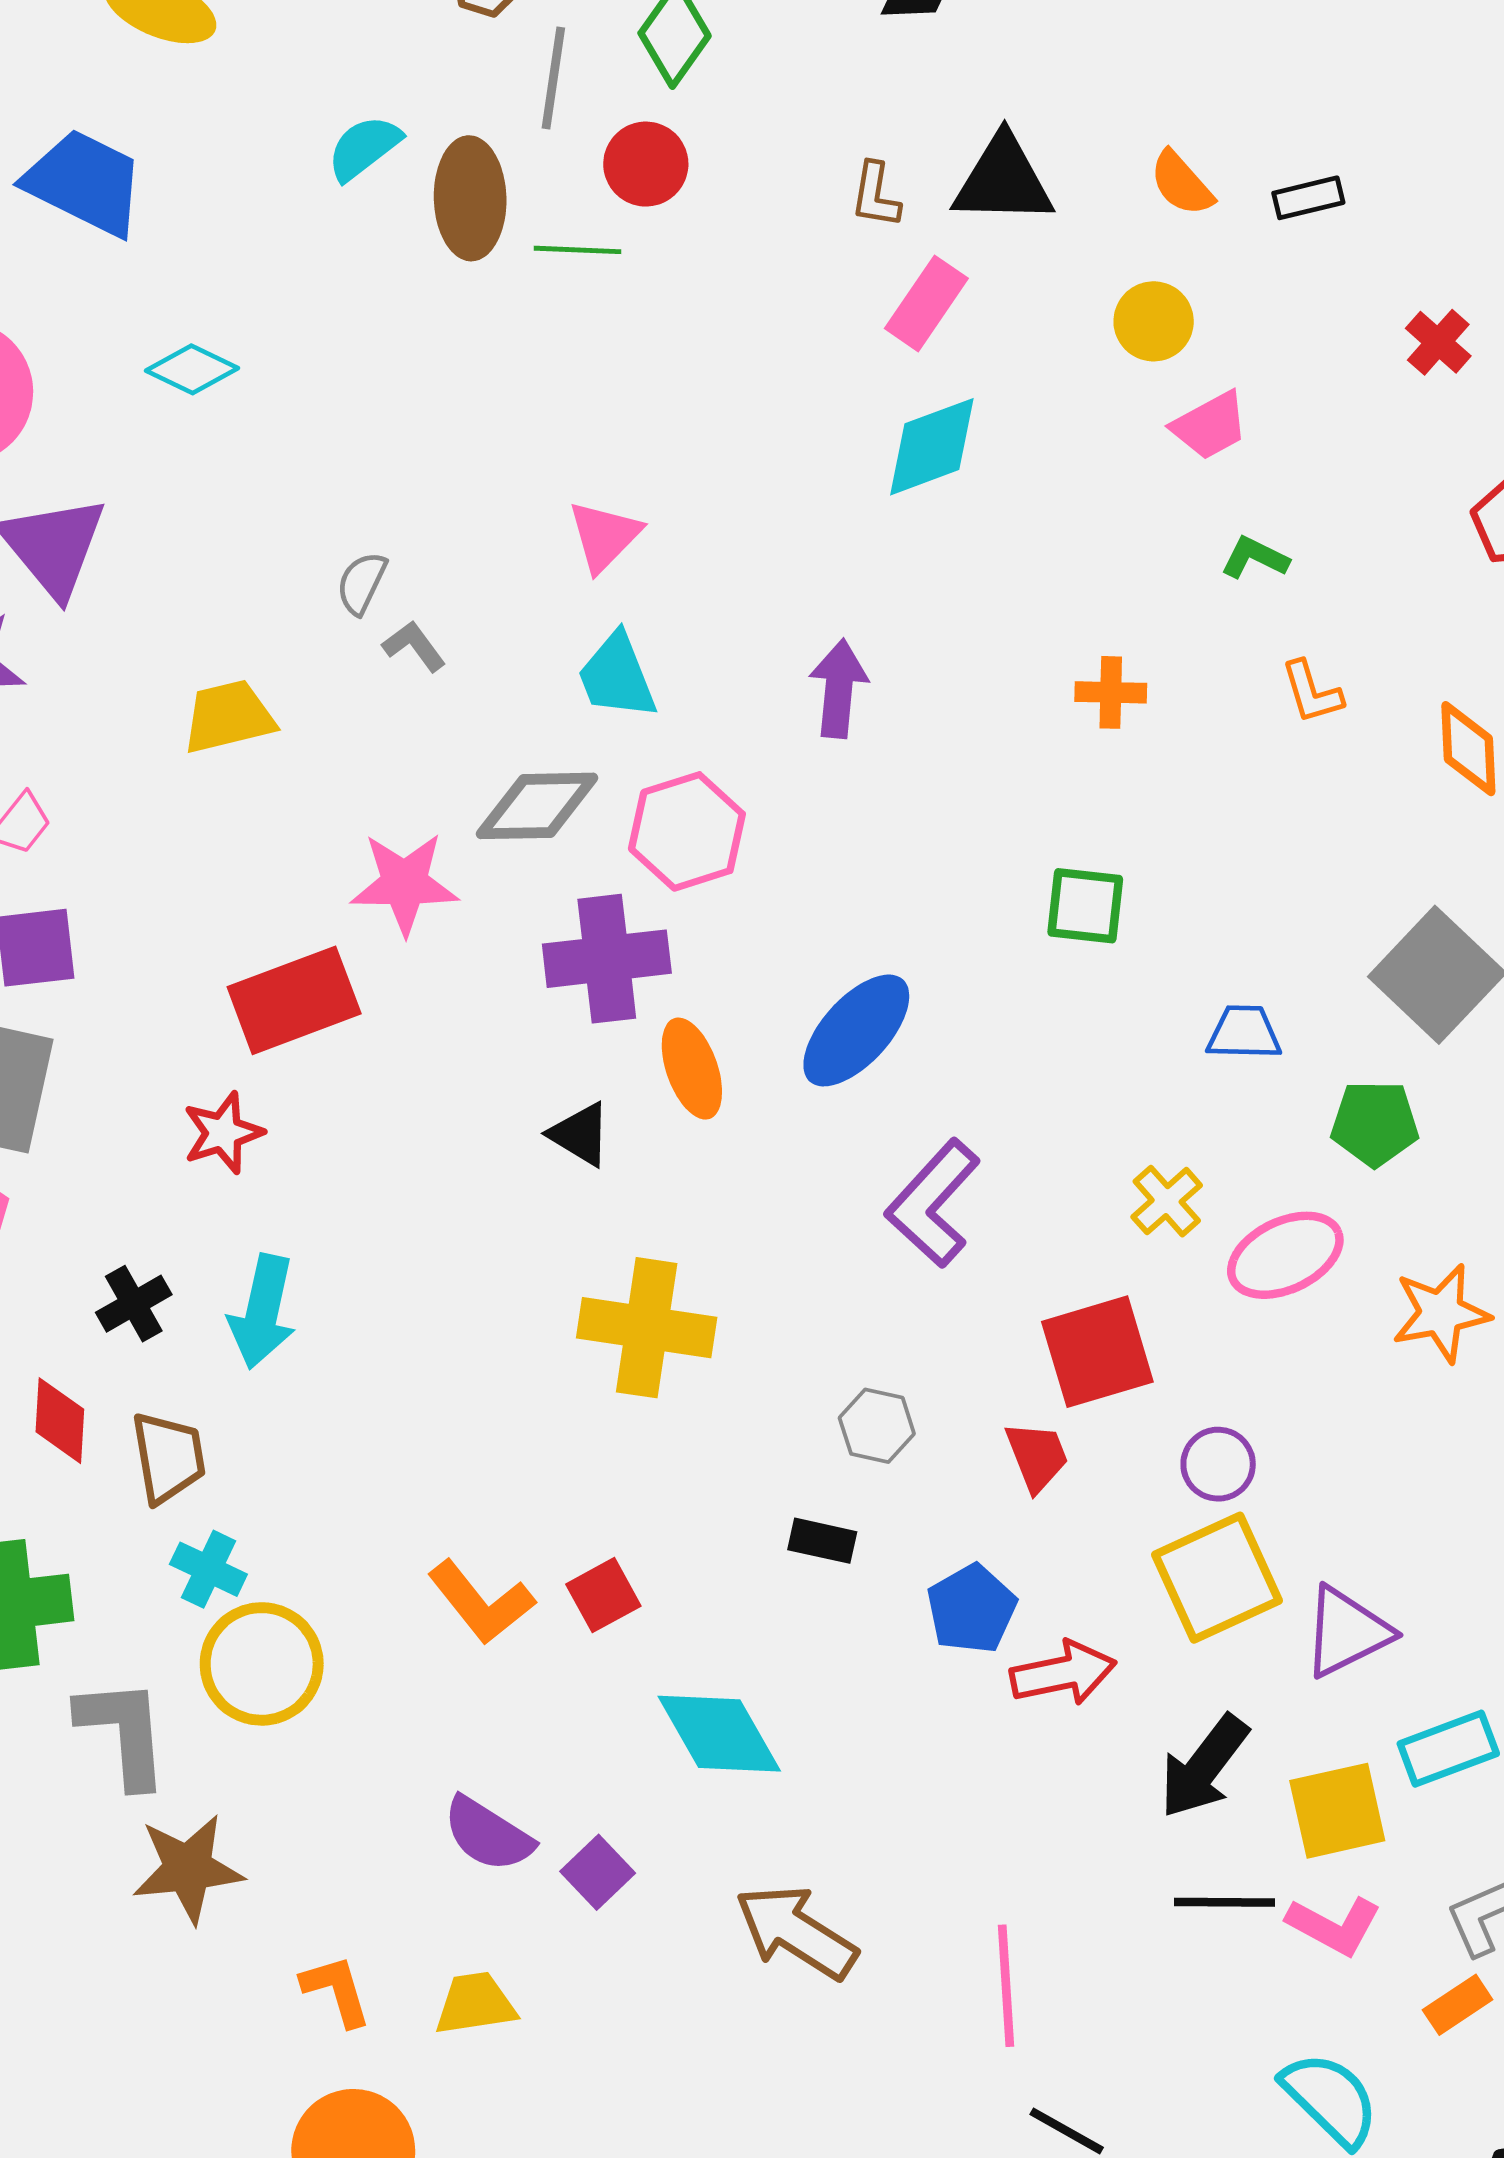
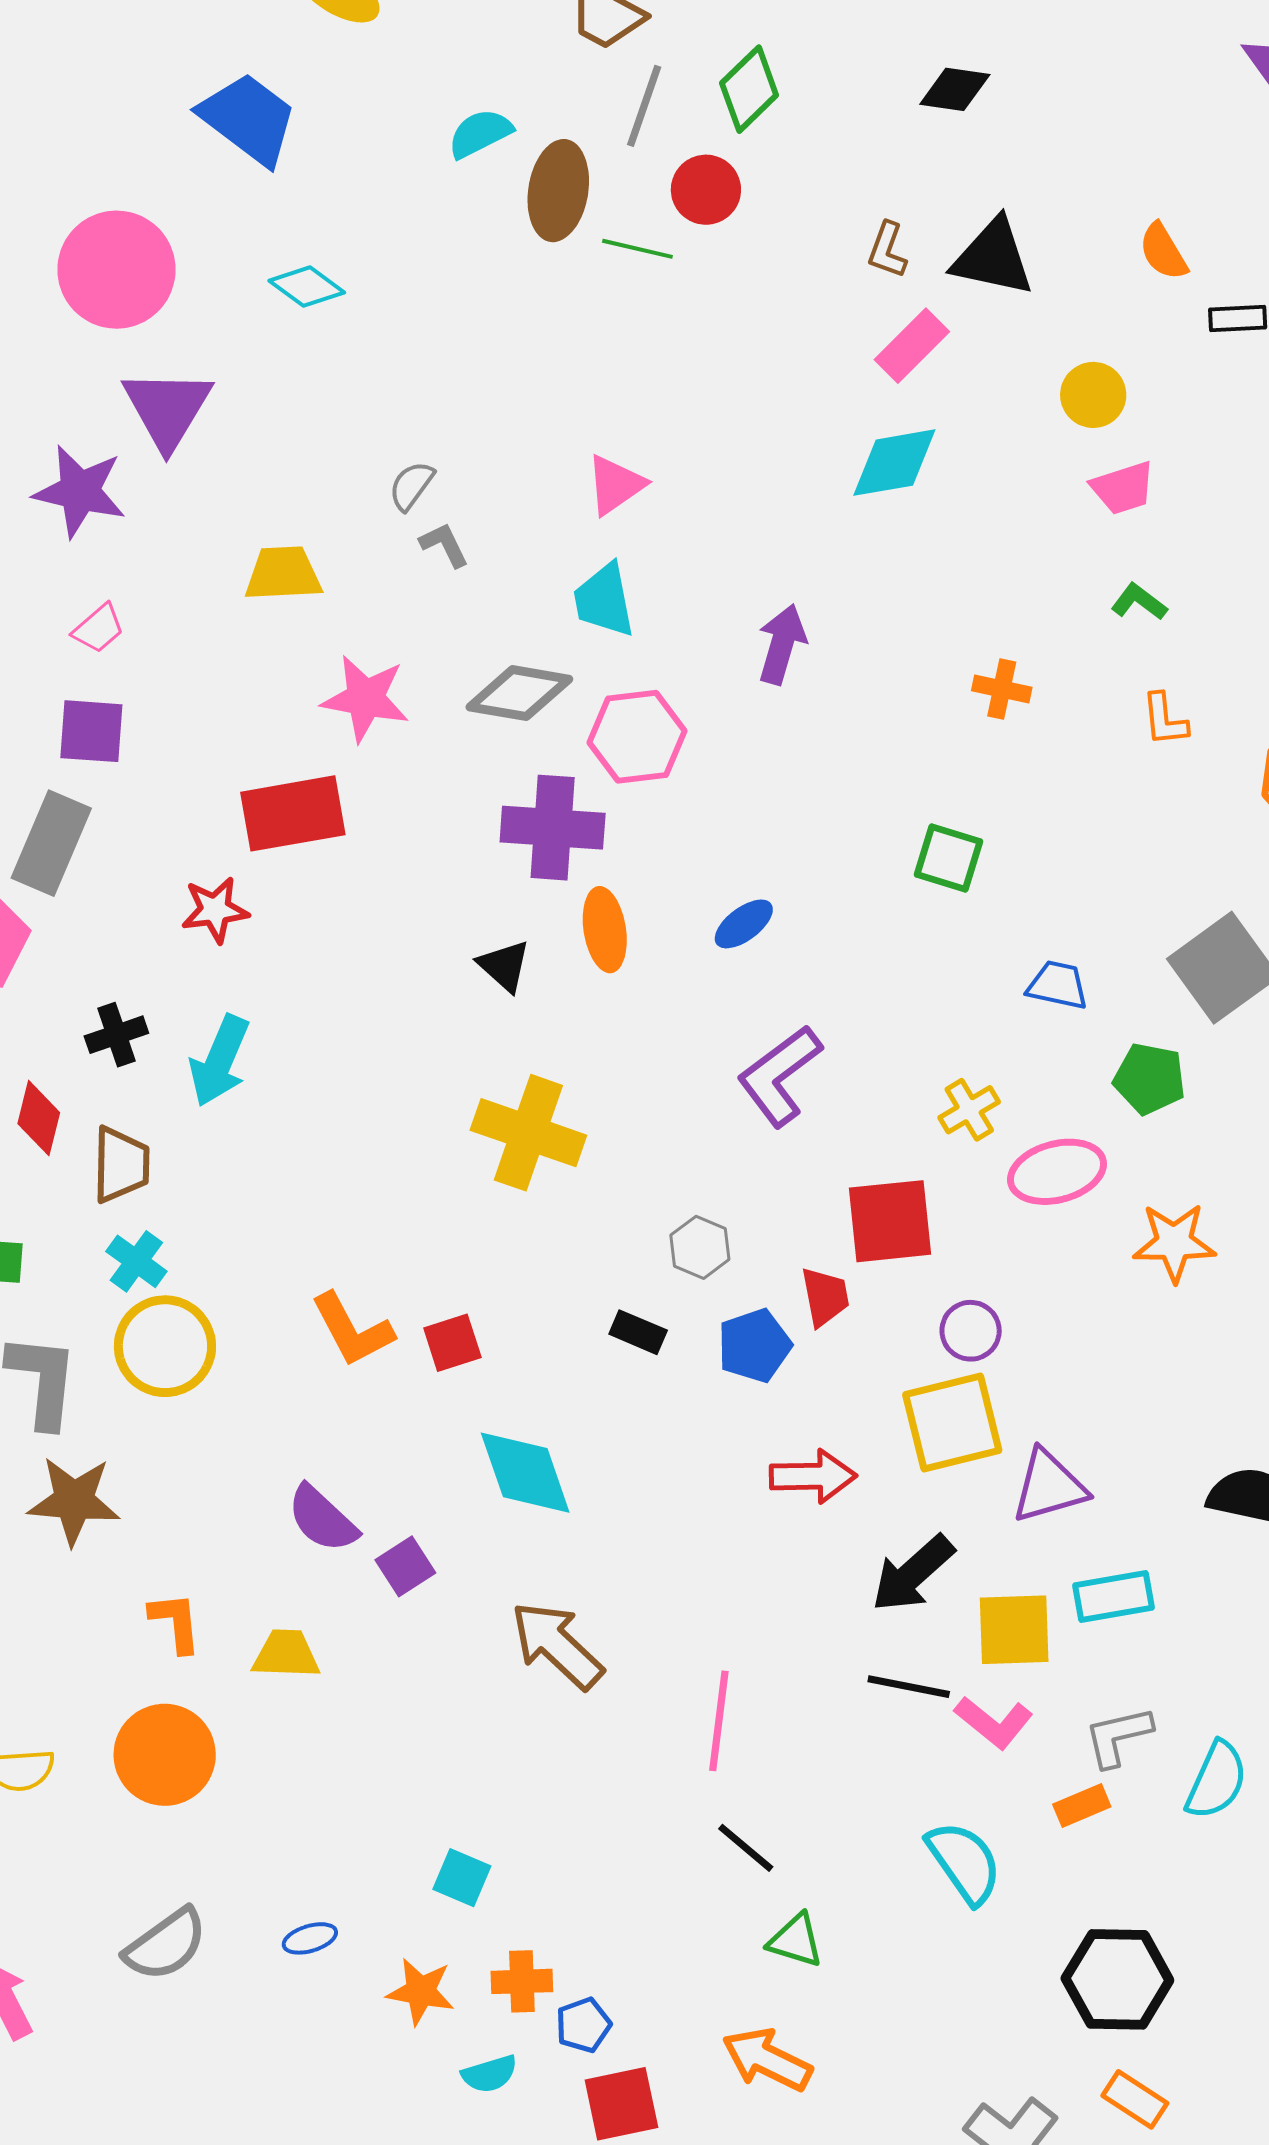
orange semicircle: (1181, 183) -> (1163, 252), moved
pink star: (404, 883) -> (365, 698), moved
blue ellipse: (856, 1030) -> (744, 924), size x0.6
blue pentagon: (972, 1609) -> (754, 1346), moved

